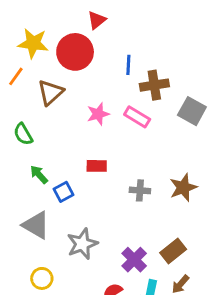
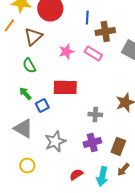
green semicircle: (23, 134) -> (29, 65), moved
red rectangle: (97, 166) -> (65, 87), size x1.6
gray cross: (140, 190) -> (95, 114), moved
brown rectangle: (173, 251) -> (118, 146), turned -30
purple cross: (134, 260) -> (92, 142), moved, turned 30

